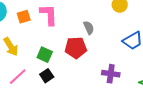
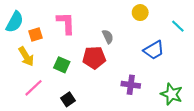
orange square: (24, 17) -> (36, 35), moved
black square: (47, 76) -> (68, 99), moved

